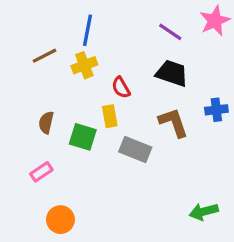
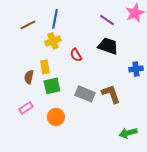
brown line: (45, 56) -> (28, 25), moved
yellow rectangle: (110, 116) -> (45, 67), moved
brown L-shape: (173, 123) -> (111, 94), moved
green square: (83, 137) -> (52, 86), turned -30
orange circle: (60, 220) -> (56, 117), moved

